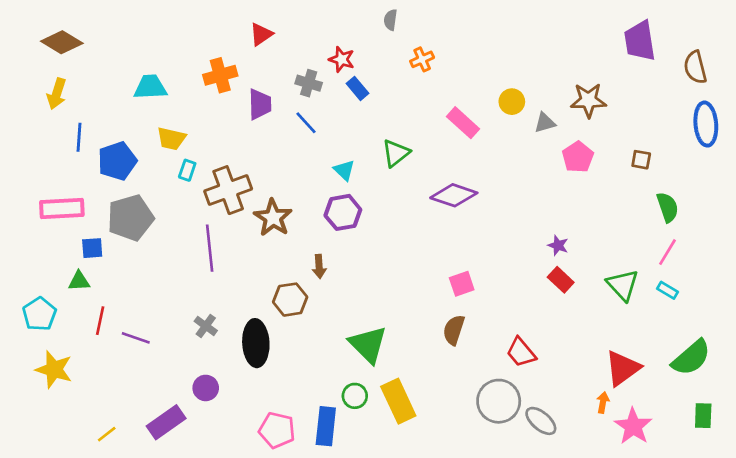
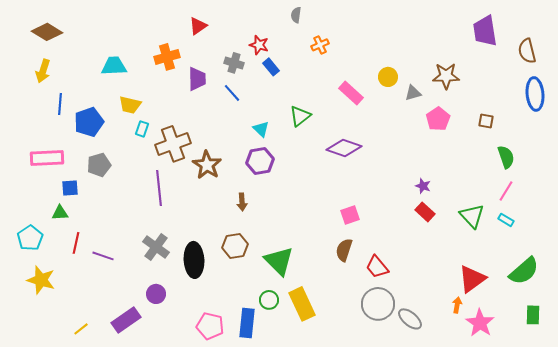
gray pentagon: (130, 218) -> (99, 165), size x0.7
brown hexagon: (290, 300) -> (235, 246), moved
gray cross: (206, 326) -> (156, 247), size x1.5
red trapezoid: (521, 352) -> (377, 267), moved

